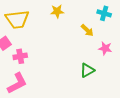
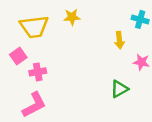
yellow star: (57, 11) -> (72, 17), moved
yellow arrow: (87, 30) -> (119, 40), turned 40

